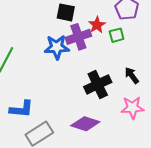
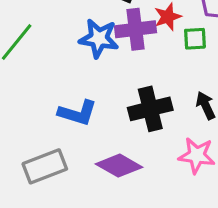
blue L-shape: (21, 109) -> (78, 113), moved

